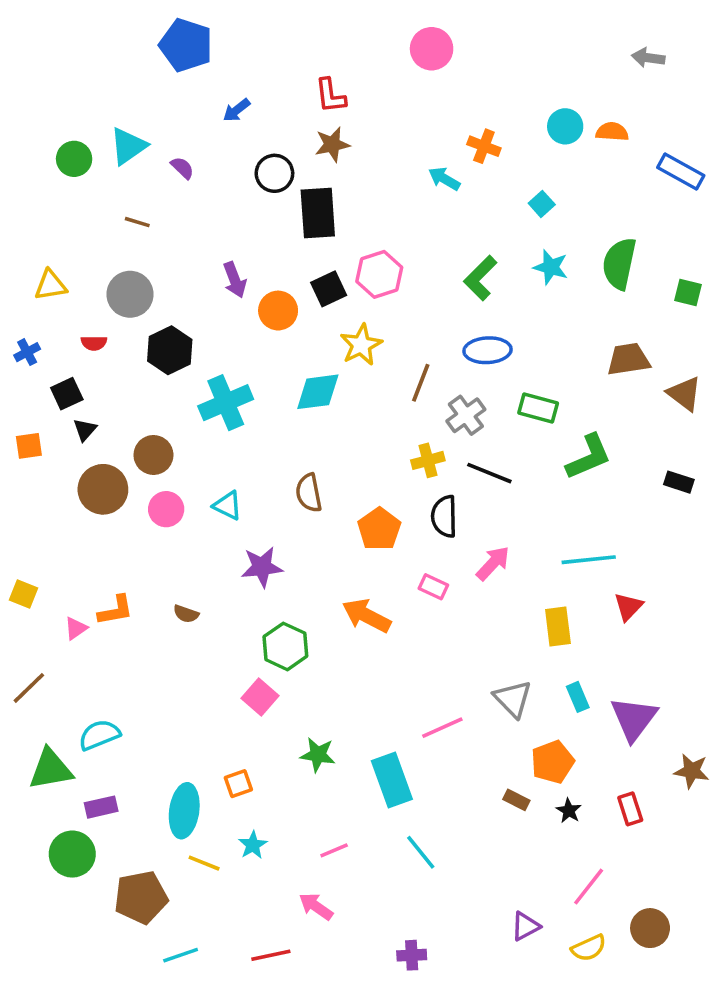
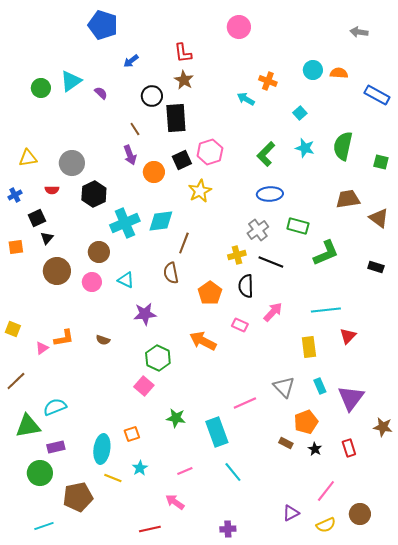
brown star: (332, 144) -> (184, 80), turned -30
brown line: (137, 222) -> (135, 129), moved, turned 40
brown line: (421, 383) -> (184, 243), moved
cyan diamond: (318, 392) -> (161, 221), moved
brown circle: (153, 455) -> (99, 252), moved
cyan line: (181, 955) -> (44, 526), moved

